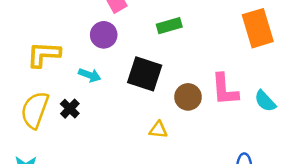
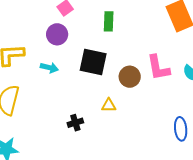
green rectangle: (169, 26) -> (109, 21), turned -66
black cross: (70, 109) -> (75, 123), moved, turned 35

